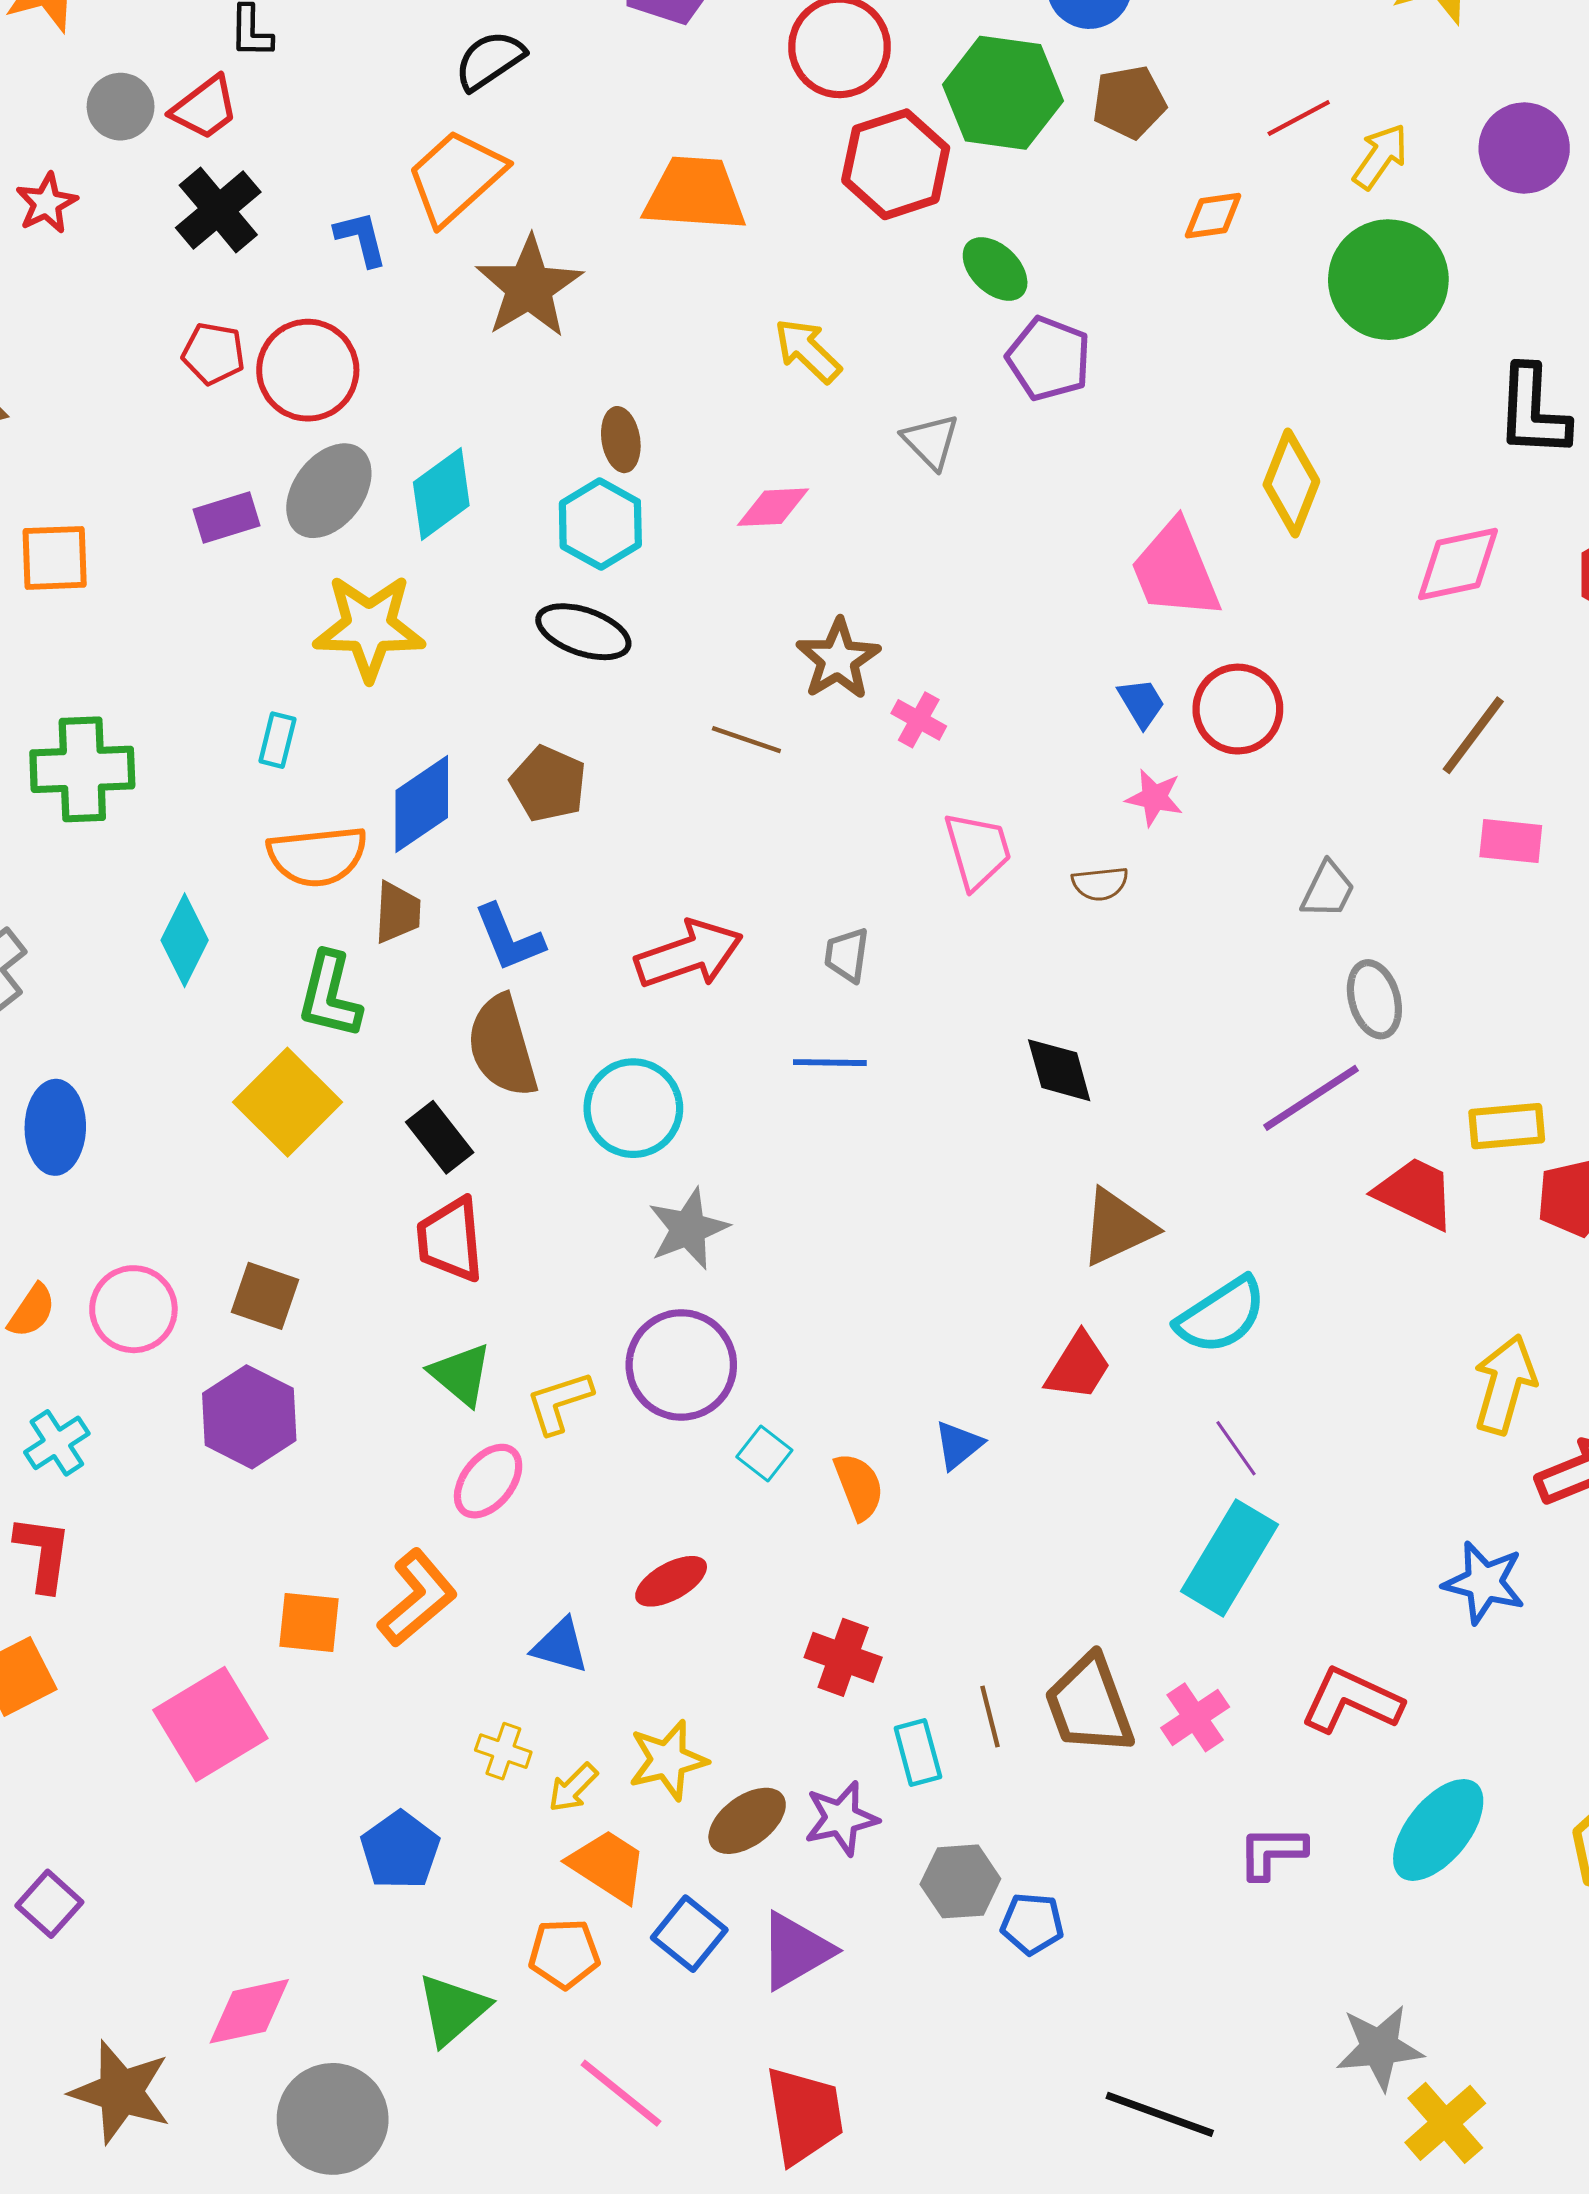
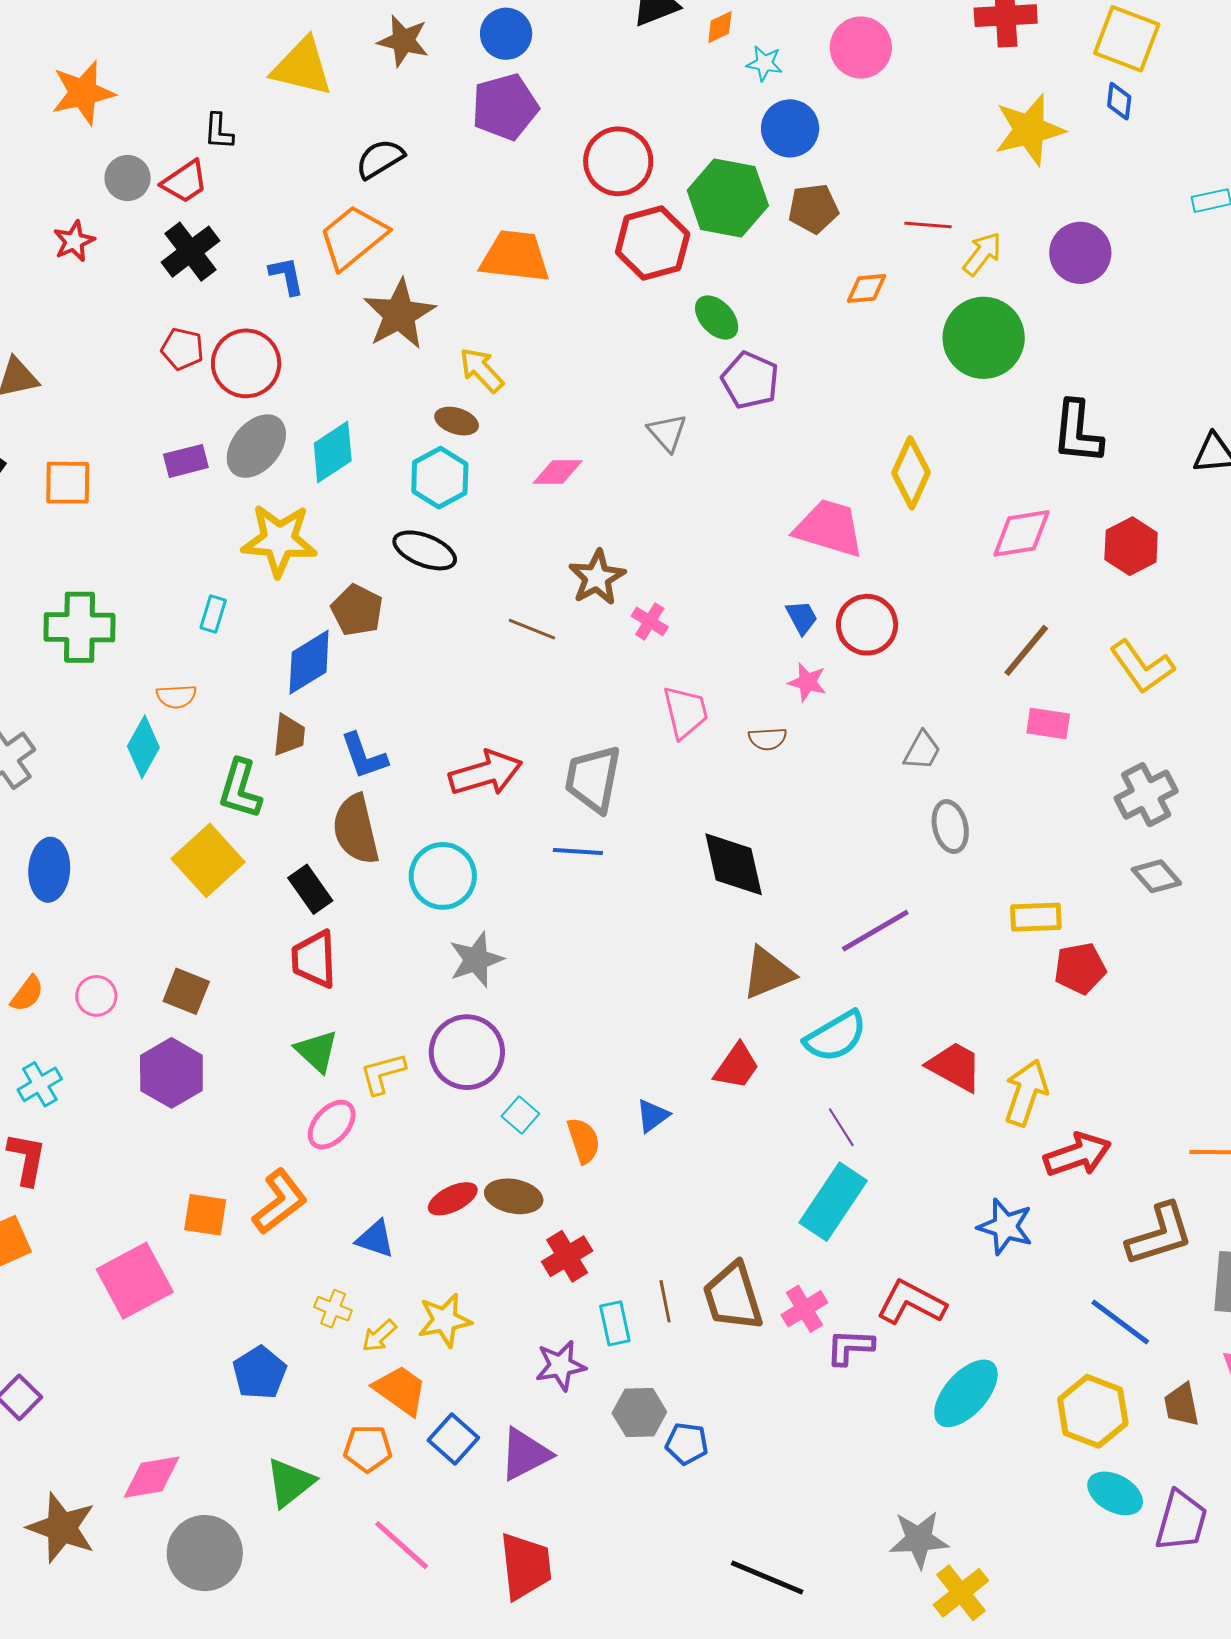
red line: (1299, 118) -> (928, 225), turned 30
yellow arrow: (808, 351) -> (482, 370), moved
brown ellipse: (621, 440) -> (457, 421), turned -66
pink trapezoid: (1175, 570) -> (829, 528), turned 126
brown pentagon: (548, 784) -> (357, 610), moved
orange semicircle: (317, 856) -> (176, 696), moved, size x0.6
gray trapezoid: (847, 955) -> (593, 779), size x1.8
black diamond: (1059, 1070) -> (734, 864), size x1.4
purple line: (1311, 1098) -> (875, 931), moved
red trapezoid: (1415, 1193) -> (955, 1067), moved
pink circle: (133, 1309) -> (96, 996), size x0.7
red cross: (843, 1657) -> (567, 1256), turned 36
brown ellipse: (747, 1821) -> (514, 1196), moved, turned 44
purple L-shape: (1272, 1852) -> (850, 1347), moved

